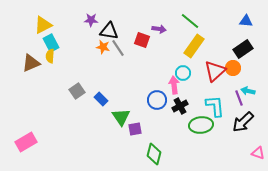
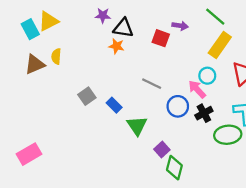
cyan rectangle: (51, 43) -> (30, 29), moved
gray line: (118, 48) -> (152, 84), moved, turned -30
pink arrow: (174, 85) -> (197, 89), turned -36
purple square: (135, 129) -> (162, 149), moved, turned -32

